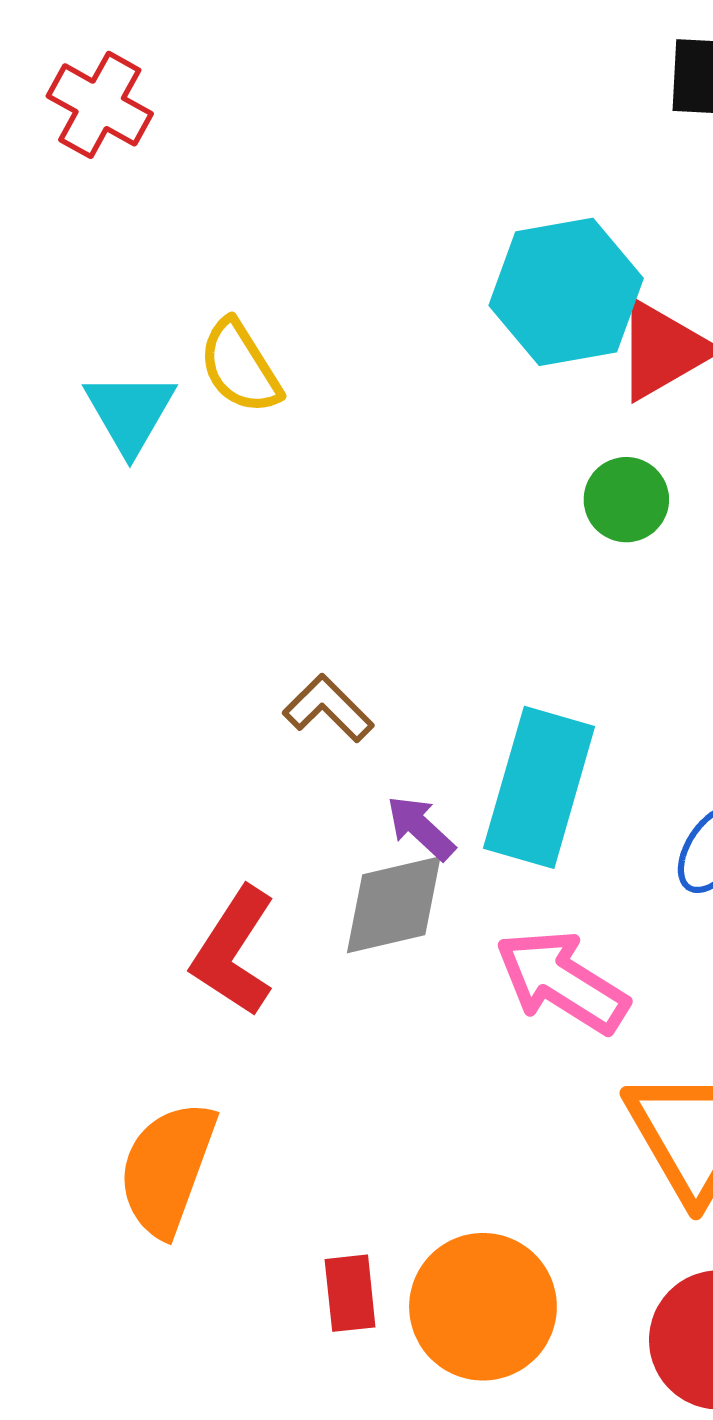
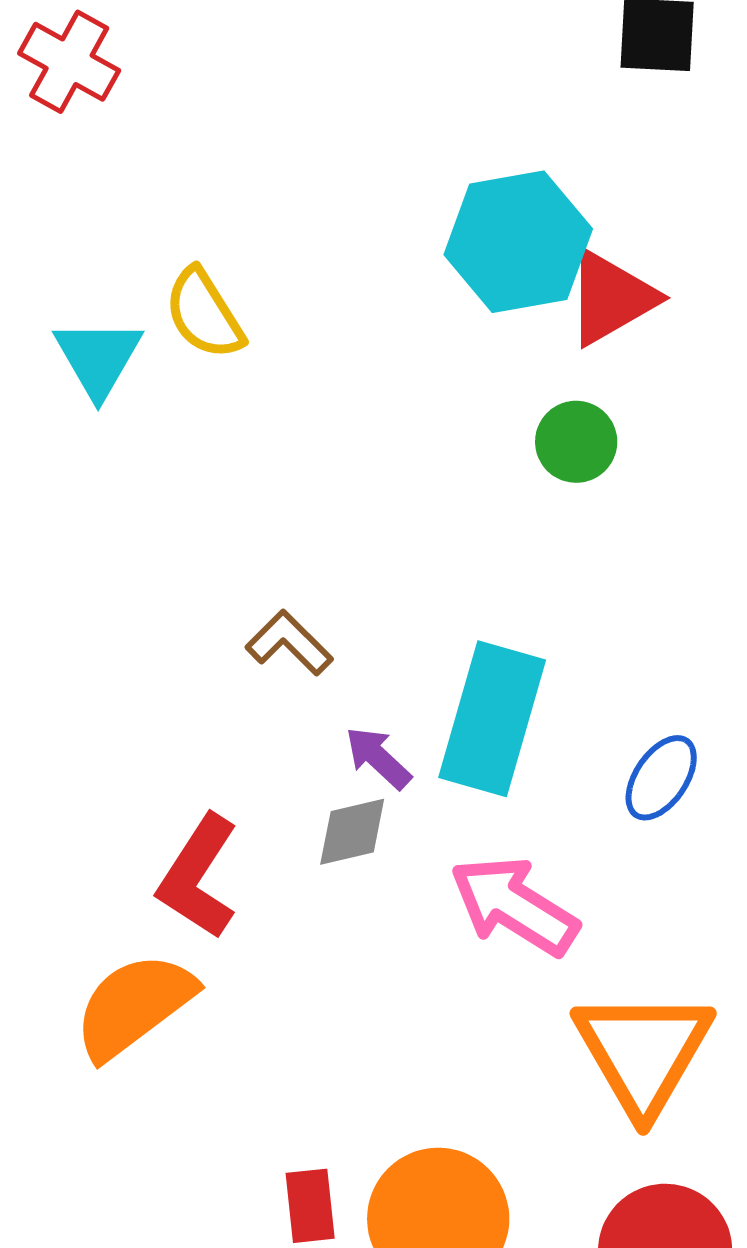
gray diamond: (394, 905) -> (352, 832), size x0.7
orange semicircle: (167, 1169) -> (134, 1006), moved, turned 33

